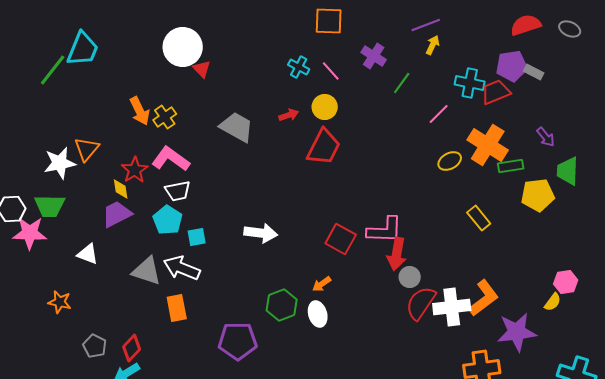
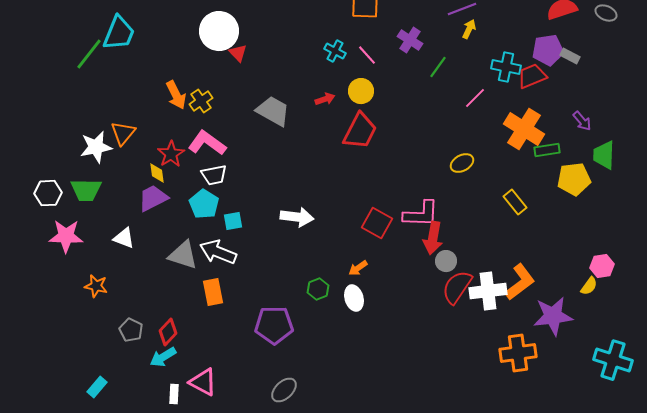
yellow ellipse: (450, 161) -> (462, 163), moved
pink star: (30, 233) -> (66, 236), moved
green hexagon: (282, 305) -> (318, 289), size x0.7

